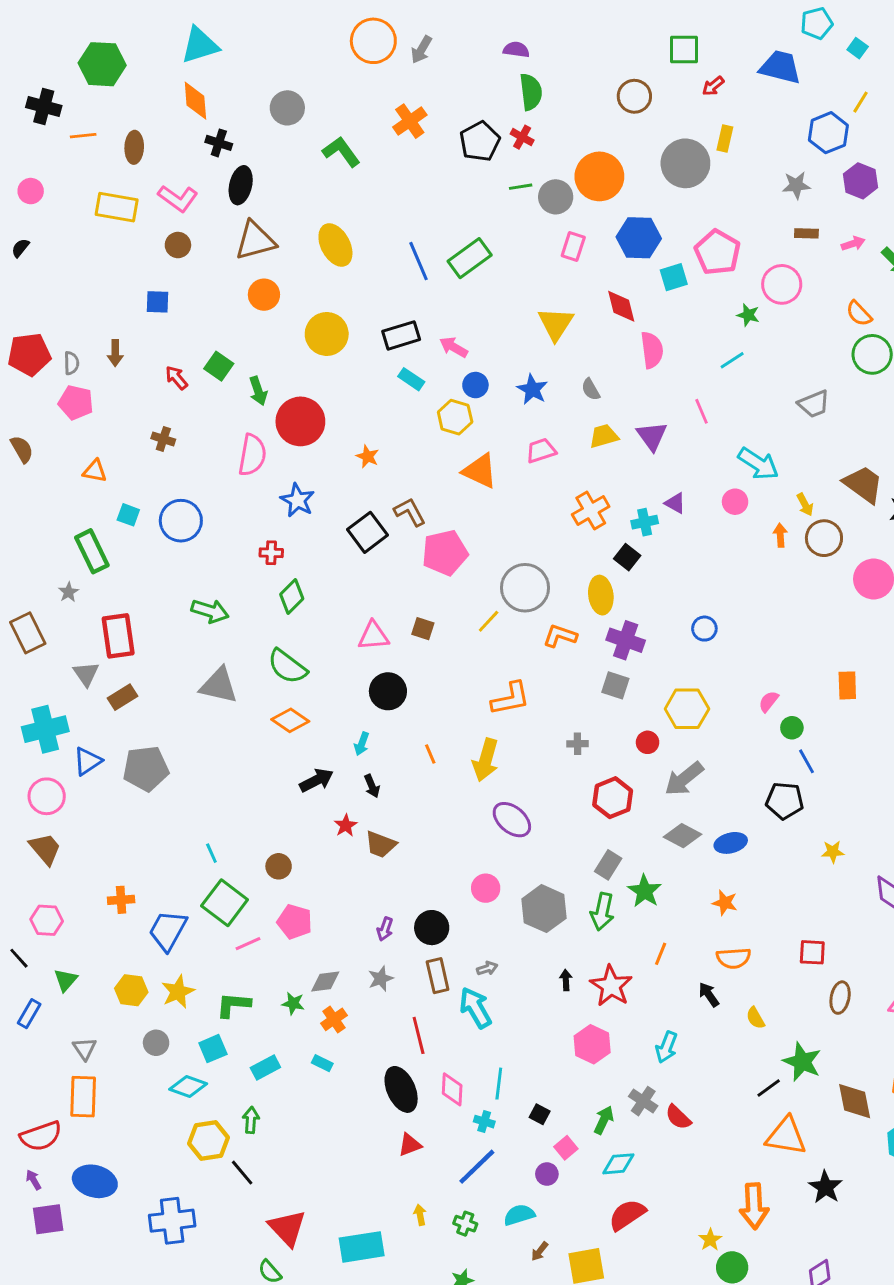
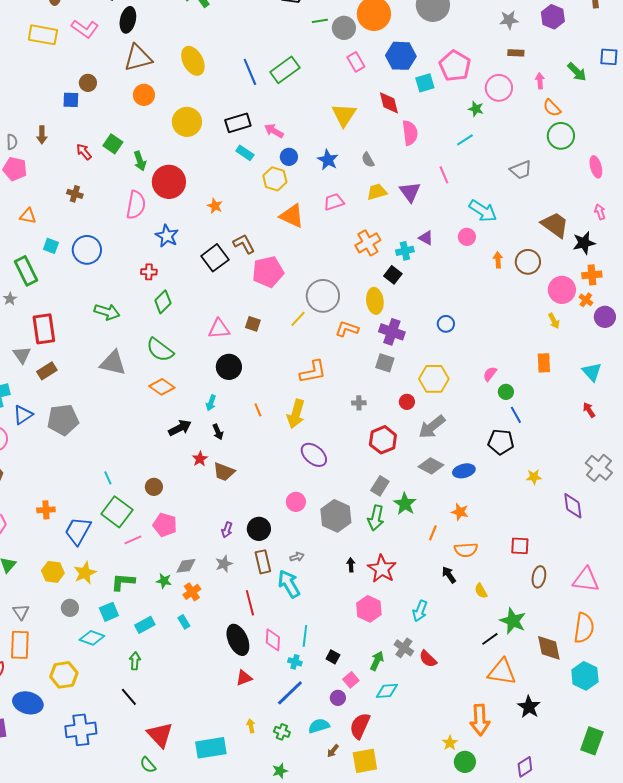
pink arrow: (853, 244) -> (540, 81), moved, turned -77
brown circle: (178, 245) -> (88, 83), moved
pink rectangle: (573, 246) -> (356, 62), turned -48
yellow arrow: (805, 505) -> (554, 321), moved
orange line: (661, 954) -> (433, 533), moved
cyan rectangle: (322, 1063) -> (184, 622), turned 32
yellow hexagon: (209, 1140) -> (64, 675), moved
red semicircle: (627, 1215) -> (360, 726), moved, turned -32

